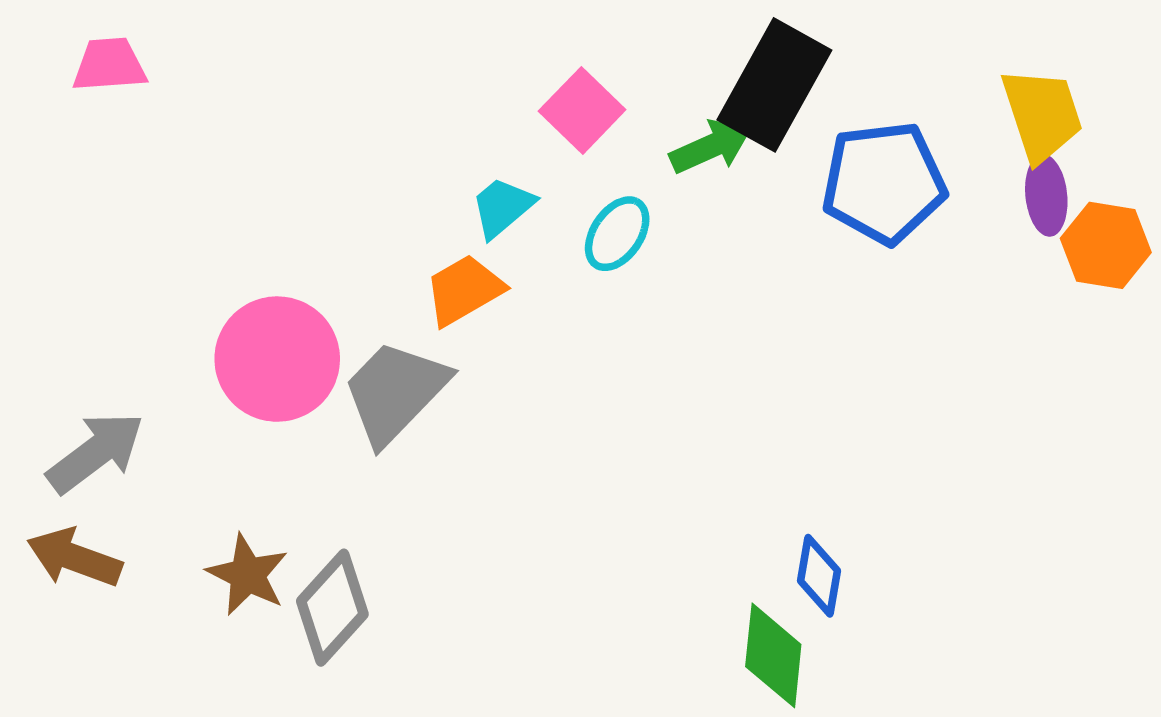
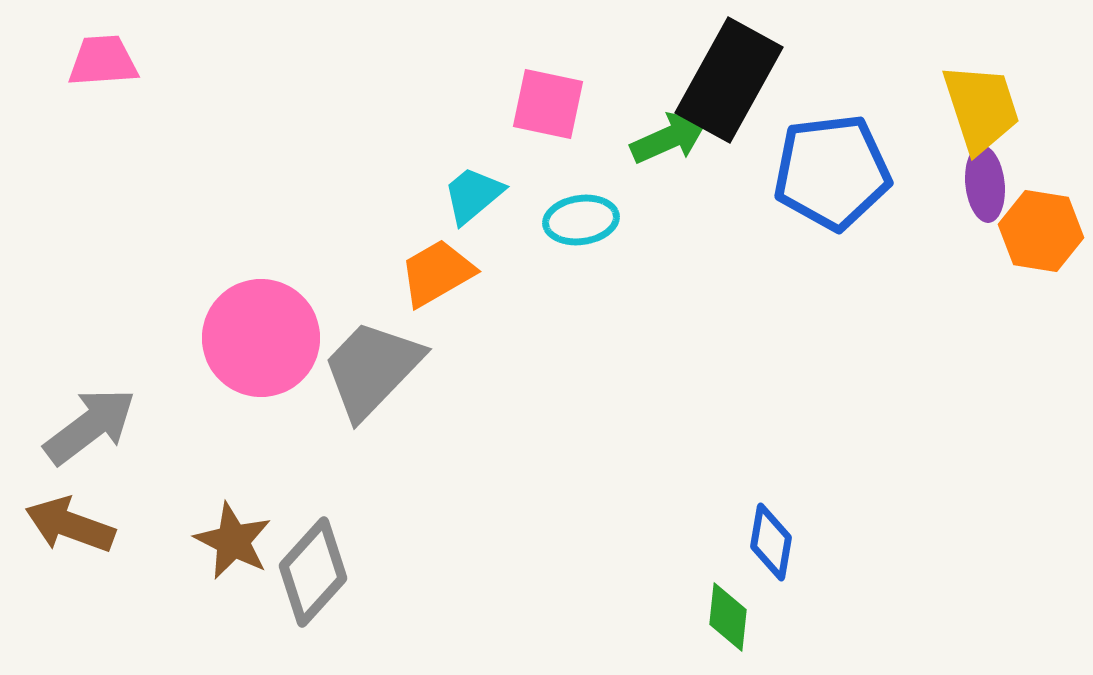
pink square: (582, 110) -> (548, 104), turned -32
cyan ellipse: (617, 234) -> (581, 220), turned 48
green diamond: (773, 655) -> (728, 617), size x0.7

